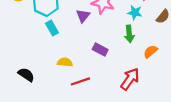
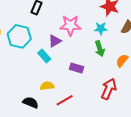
purple triangle: (83, 16) -> (55, 41), turned 32
cyan rectangle: (52, 28) -> (44, 56), moved
black semicircle: (26, 75) -> (31, 103), moved

